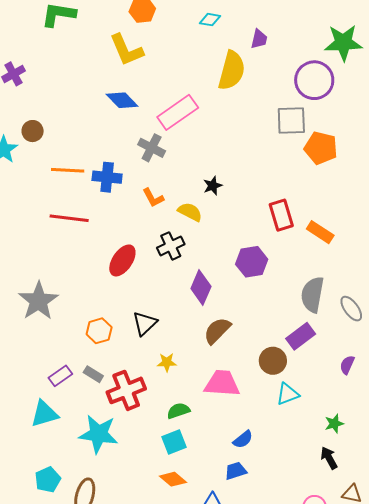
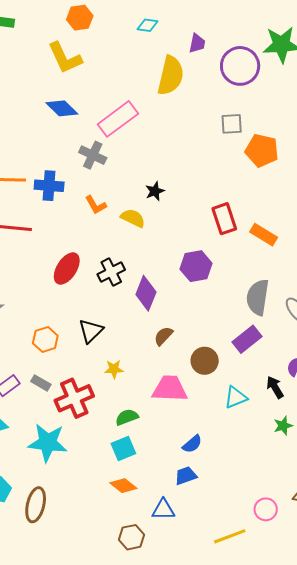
purple circle: (314, 80) -> (240, 66), moved
gray square: (291, 120) -> (232, 124), size x0.7
black cross: (171, 246) -> (111, 272), moved
brown semicircle: (217, 331) -> (163, 336), size x0.7
brown circle: (273, 361) -> (205, 361), moved
black arrow: (329, 458) -> (275, 387), moved

